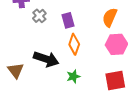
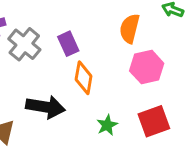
gray cross: (39, 16) -> (24, 44), size x1.5
green star: (73, 76) -> (107, 125), moved

